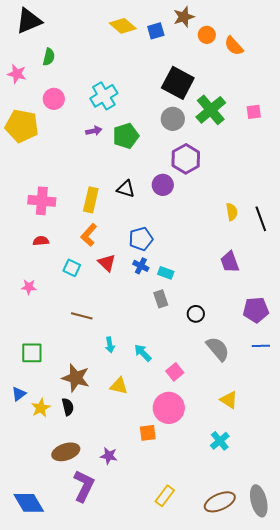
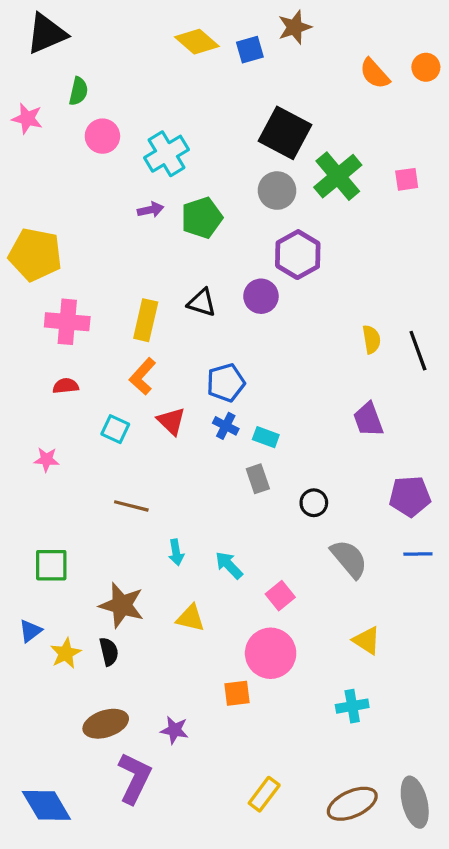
orange circle: (207, 35) -> (426, 67), moved
pink circle: (54, 99) -> (102, 136), moved
yellow pentagon: (22, 126) -> (35, 255), moved
cyan cross: (220, 441) -> (352, 706), turned 30

